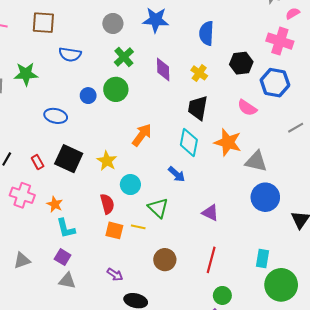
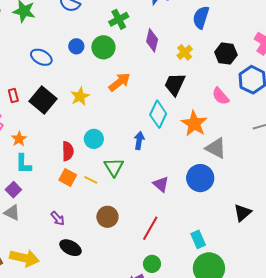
orange arrow: (142, 135) -> (120, 82), moved
yellow star: (107, 161) -> (80, 96), moved
blue arrow: (177, 174) -> (139, 141), turned -138
blue circle: (265, 197) -> (200, 178), moved
cyan rectangle: (262, 258) -> (198, 239), turned -48

